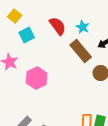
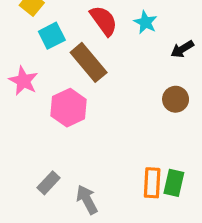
brown rectangle: (81, 51) -> (89, 62), moved

